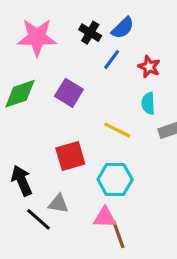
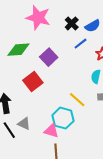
yellow line: (117, 130) -> (77, 100), moved
red square: (70, 156) -> (33, 81), moved, turned -36
pink triangle: (105, 217) -> (51, 131), moved

